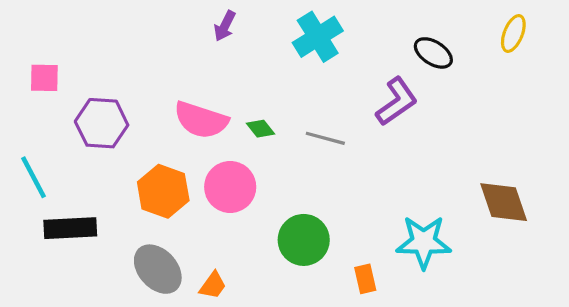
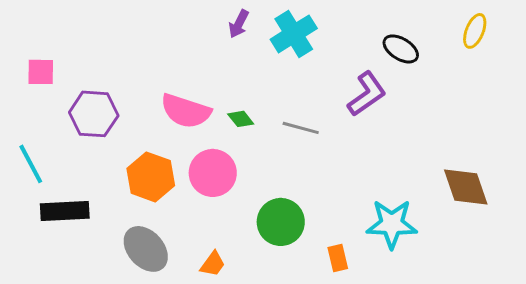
purple arrow: (225, 26) -> (239, 24), moved
orange trapezoid: (213, 285) -> (213, 264), moved

